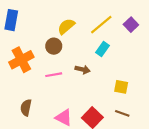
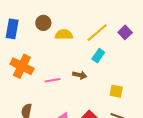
yellow semicircle: (66, 26) -> (64, 35), turned 42
brown circle: (54, 46) -> (43, 23), moved
orange cross: (21, 60) -> (22, 66), turned -35

